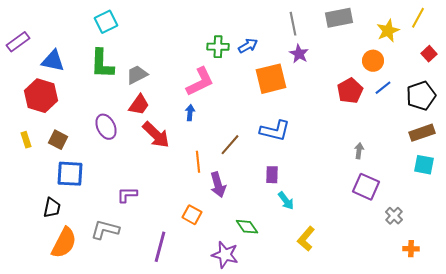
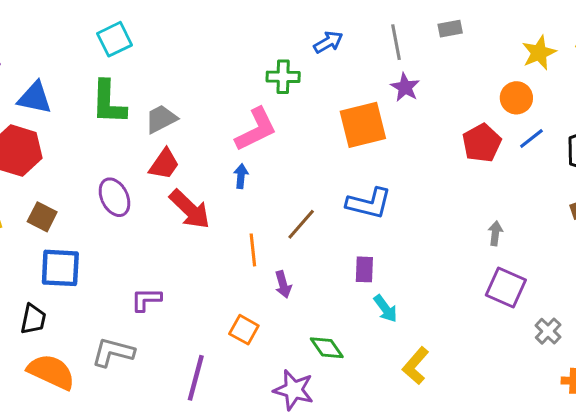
gray rectangle: (339, 18) -> (450, 29), moved, size x0.6
blue arrow: (248, 46) -> (328, 42), moved
purple arrow: (218, 185) -> (283, 285), size x0.7
orange semicircle: (64, 243) -> (51, 372), turned -92

